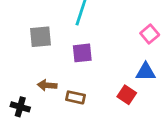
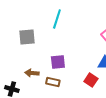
purple square: (82, 53) -> (58, 62), moved

